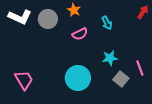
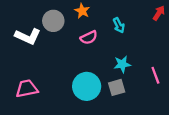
white L-shape: (20, 17) -> (28, 36), moved
gray square: (121, 79) -> (117, 87), moved, turned 35
pink trapezoid: (24, 80) -> (27, 89), turned -70

